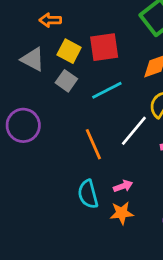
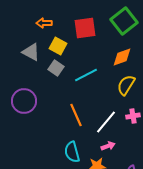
red square: (104, 47) -> (85, 28), moved
white line: (134, 131) -> (106, 122), moved
pink arrow: (123, 186) -> (108, 146), moved

